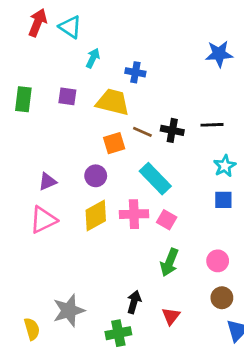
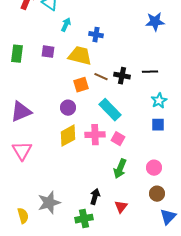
purple triangle: (47, 181) -> (21, 112), moved, size x1.6
pink triangle: (43, 220) -> (22, 151), moved, turned -35

